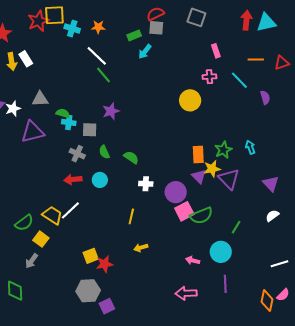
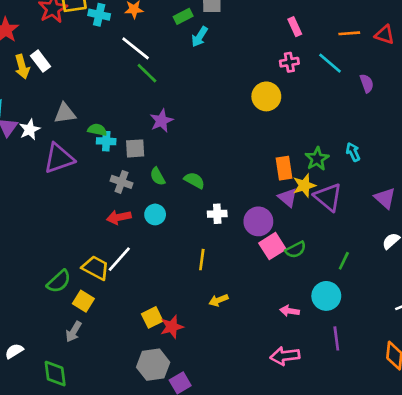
red triangle: (282, 63) -> (385, 35), turned 42
green semicircle: (201, 216) -> (296, 250), size x0.7

